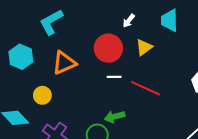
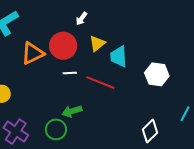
cyan trapezoid: (170, 20) -> (119, 56), moved
orange triangle: (64, 63) -> (33, 53), moved

